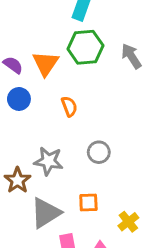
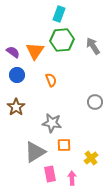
gray circle: (99, 152) -> (95, 102), moved
gray star: (49, 161) -> (52, 123), moved
brown star: (17, 180) -> (16, 107), moved

